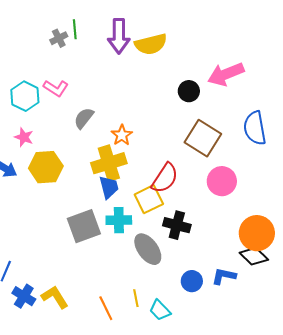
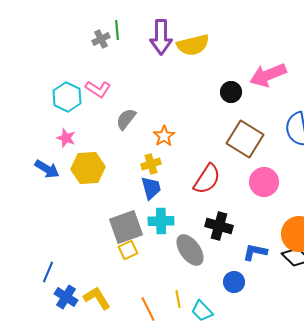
yellow cross: (109, 163) -> (151, 164), size x0.6
yellow square: (149, 199) -> (128, 250), moved, size x0.7
blue L-shape: (224, 276) -> (255, 252), moved

